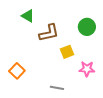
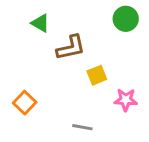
green circle: (87, 27) -> (126, 19), moved

